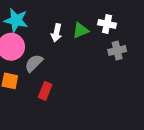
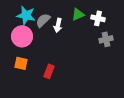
green triangle: (80, 30) -> (78, 14), moved
gray semicircle: (34, 63) -> (43, 20), moved

